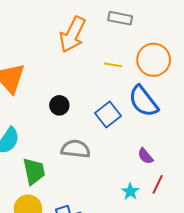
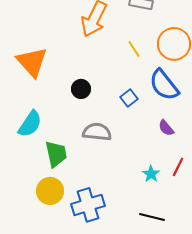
yellow line: (113, 65) -> (134, 49), turned 48
blue square: (108, 114) -> (129, 98), size x0.7
purple semicircle: (145, 156) -> (166, 128), moved

